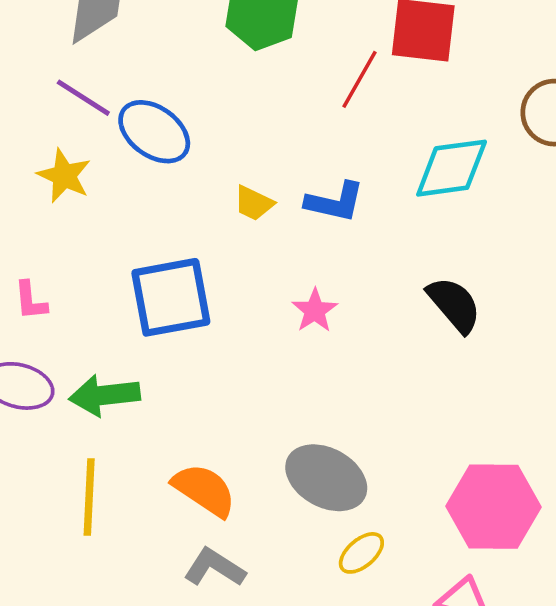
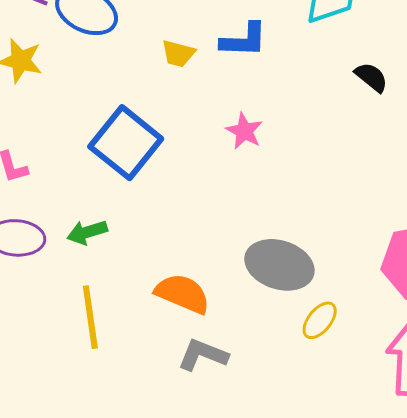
blue square: (171, 297) -> (126, 143), turned -30
black semicircle: (454, 305) -> (371, 77), moved, size x0.7
green arrow: (105, 395) -> (87, 232), size x0.7

